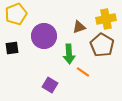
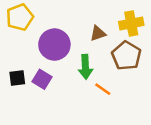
black square: (12, 48) -> (17, 78), moved
purple square: (50, 85) -> (42, 79), moved

